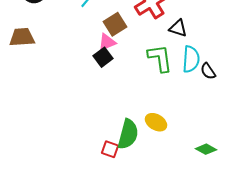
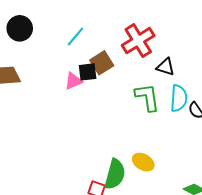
pink triangle: (107, 42) -> (73, 81), moved
black square: (103, 57) -> (88, 72), moved, turned 30

